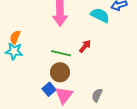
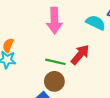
red arrow: (85, 46) -> (80, 55), size x1.5

